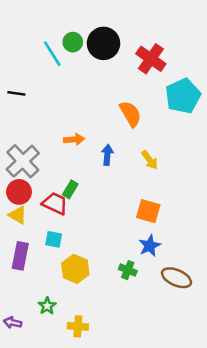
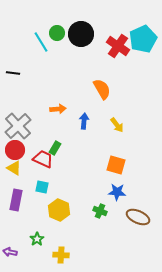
cyan pentagon: (183, 96) -> (143, 39), moved
blue star: (150, 246) -> (117, 192), turned 30

